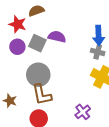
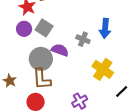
purple semicircle: (57, 37) -> (60, 50), moved
gray cross: (98, 52) -> (83, 39), moved

